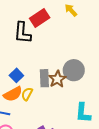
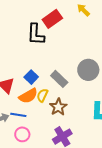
gray rectangle: (44, 78) -> (59, 79), turned -42
brown star: (57, 79) -> (58, 107), moved

